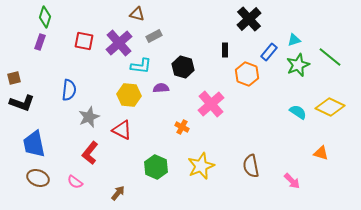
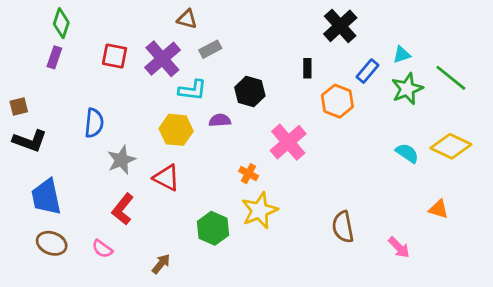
yellow star: (201, 166) -> (259, 210), moved

